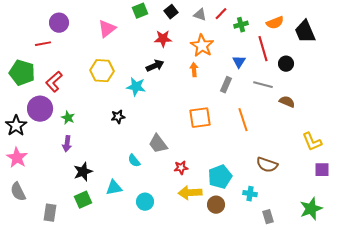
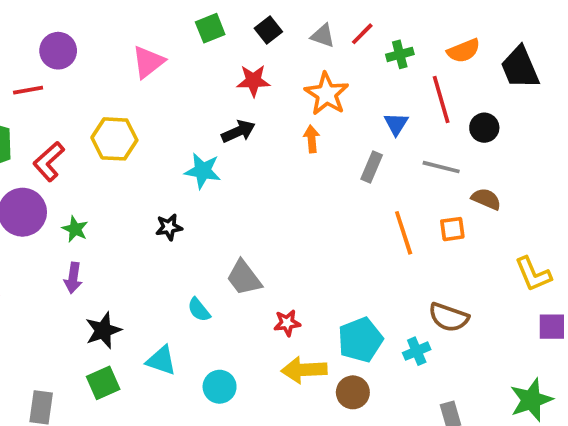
yellow hexagon: (102, 71) -> (114, 139), moved
orange square: (200, 118) -> (452, 229), moved, size x0.6
cyan triangle: (114, 188) -> (161, 360), turned 30
cyan cross: (250, 194) -> (417, 351), moved, turned -32

